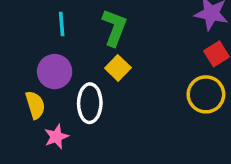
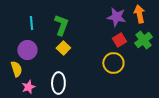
white ellipse: (90, 103) -> (58, 83), moved

